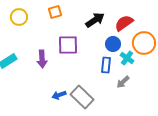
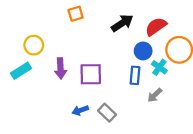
yellow circle: (19, 17) -> (34, 45), moved
purple square: (68, 45) -> (91, 74), moved
gray rectangle: (82, 97) -> (107, 113), size x0.7

